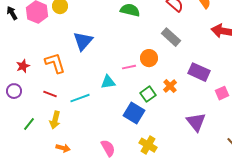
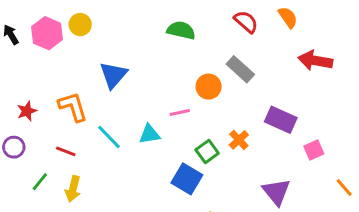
orange circle: (149, 58) -> (209, 87), moved
cyan line: (80, 98) -> (109, 137), moved, turned 66
green line: (29, 124) -> (40, 182), moved

